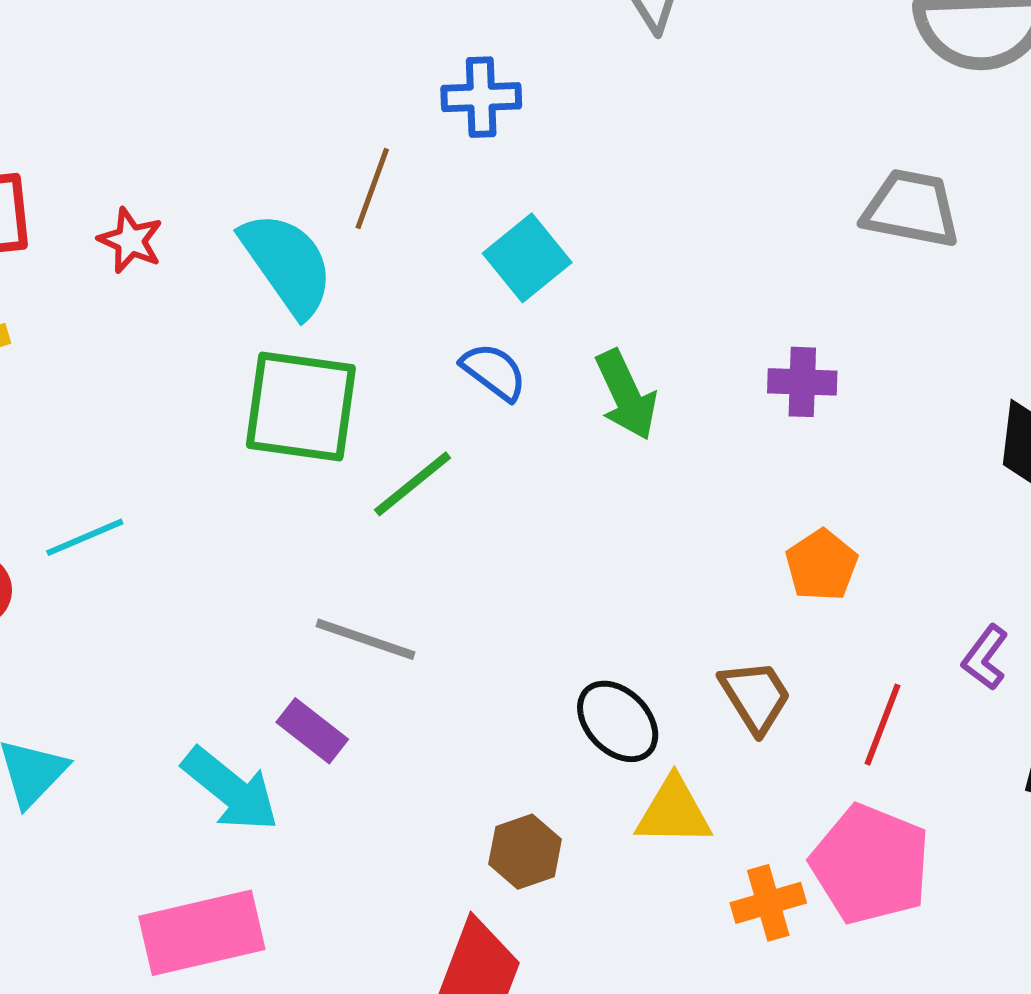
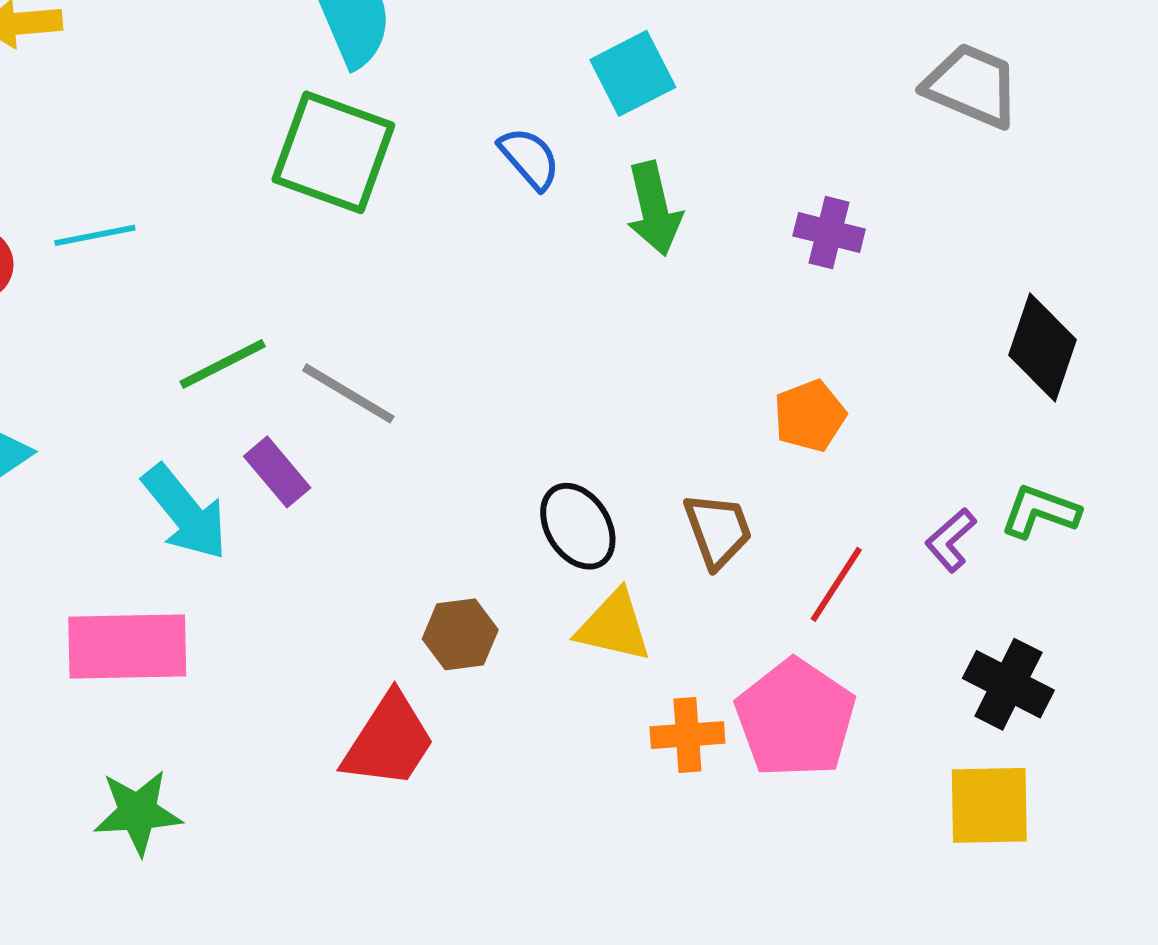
cyan square: (527, 258) -> (633, 73), moved
green line: (413, 484) -> (223, 364), moved

